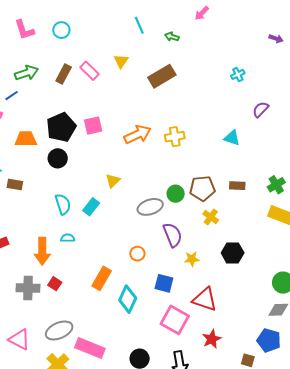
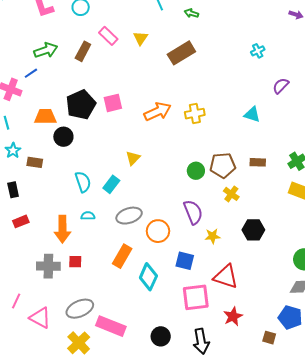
pink rectangle: (89, 71) -> (108, 36), moved
black circle: (58, 158) -> (63, 137), moved
gray ellipse: (150, 207) -> (129, 216), moved
orange circle: (137, 254) -> (158, 231), size x1.5
red square: (55, 284) -> (75, 262), turned -32
pink square: (175, 320) -> (196, 297), turned -36

